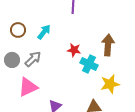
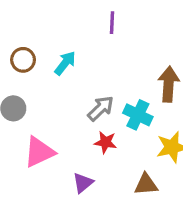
red star: (74, 50) -> (106, 142), moved
gray arrow: (33, 59) -> (101, 108), moved

